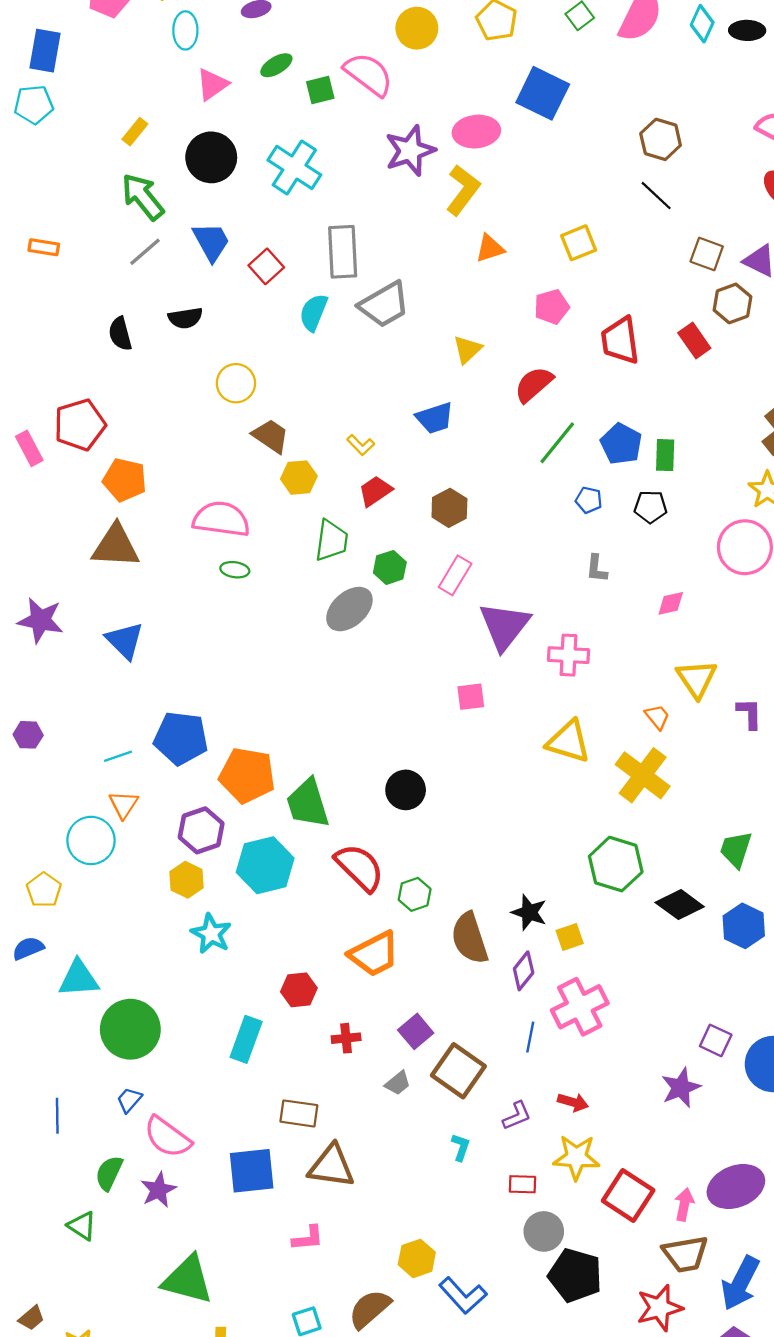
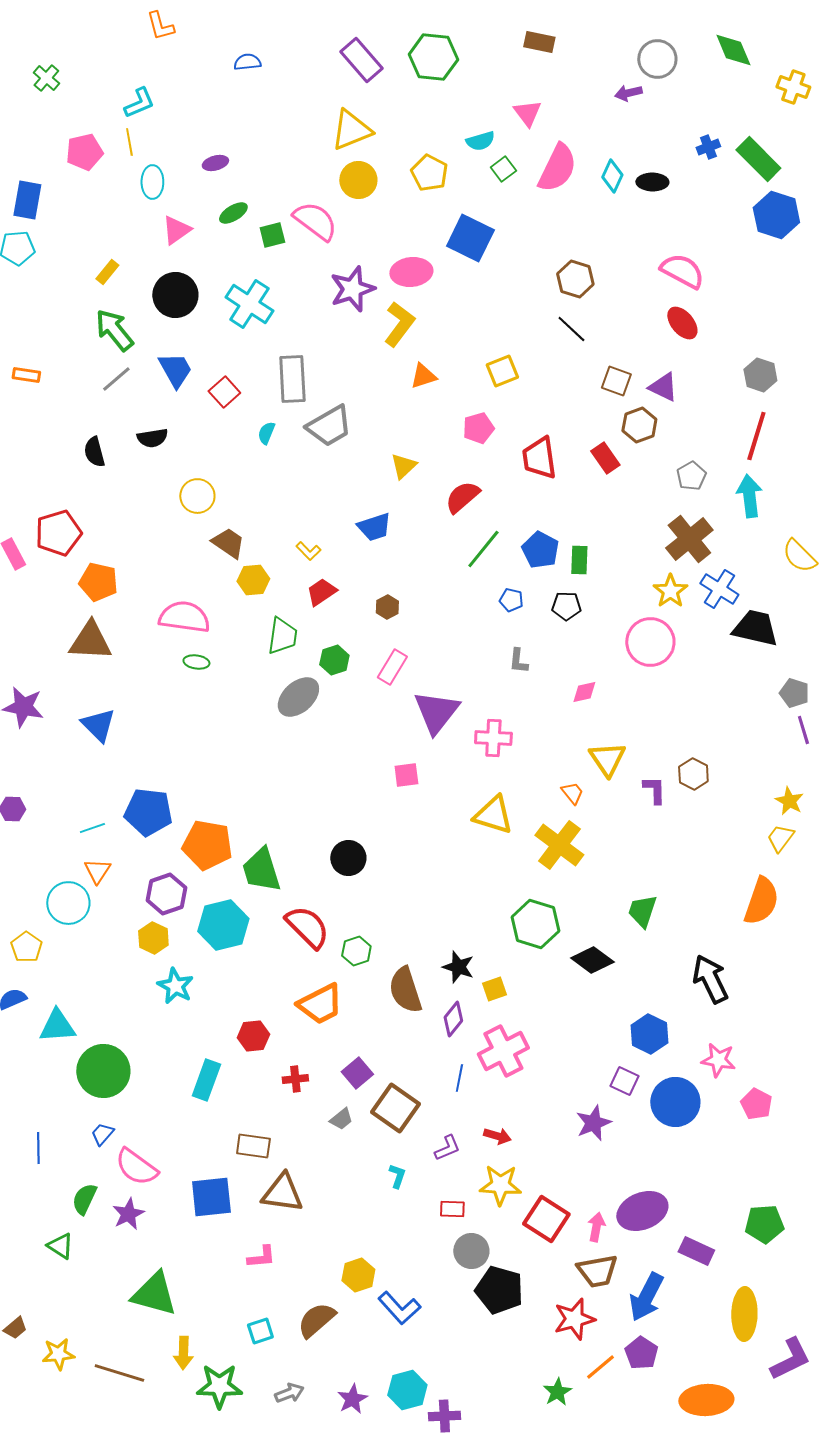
cyan semicircle: (313, 312) -> (266, 433), size x0.7
brown hexagon: (449, 508) -> (387, 607), size x0.7
blue hexagon: (744, 926) -> (649, 1034), moved

